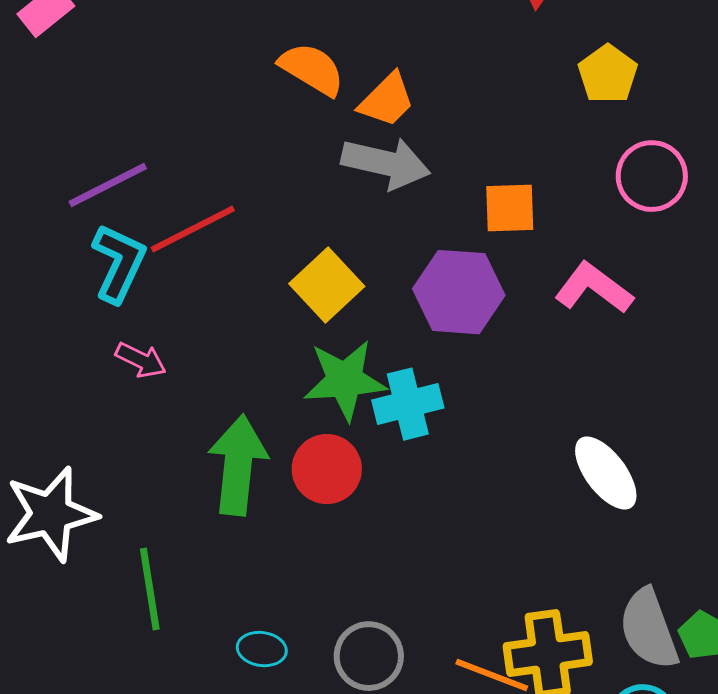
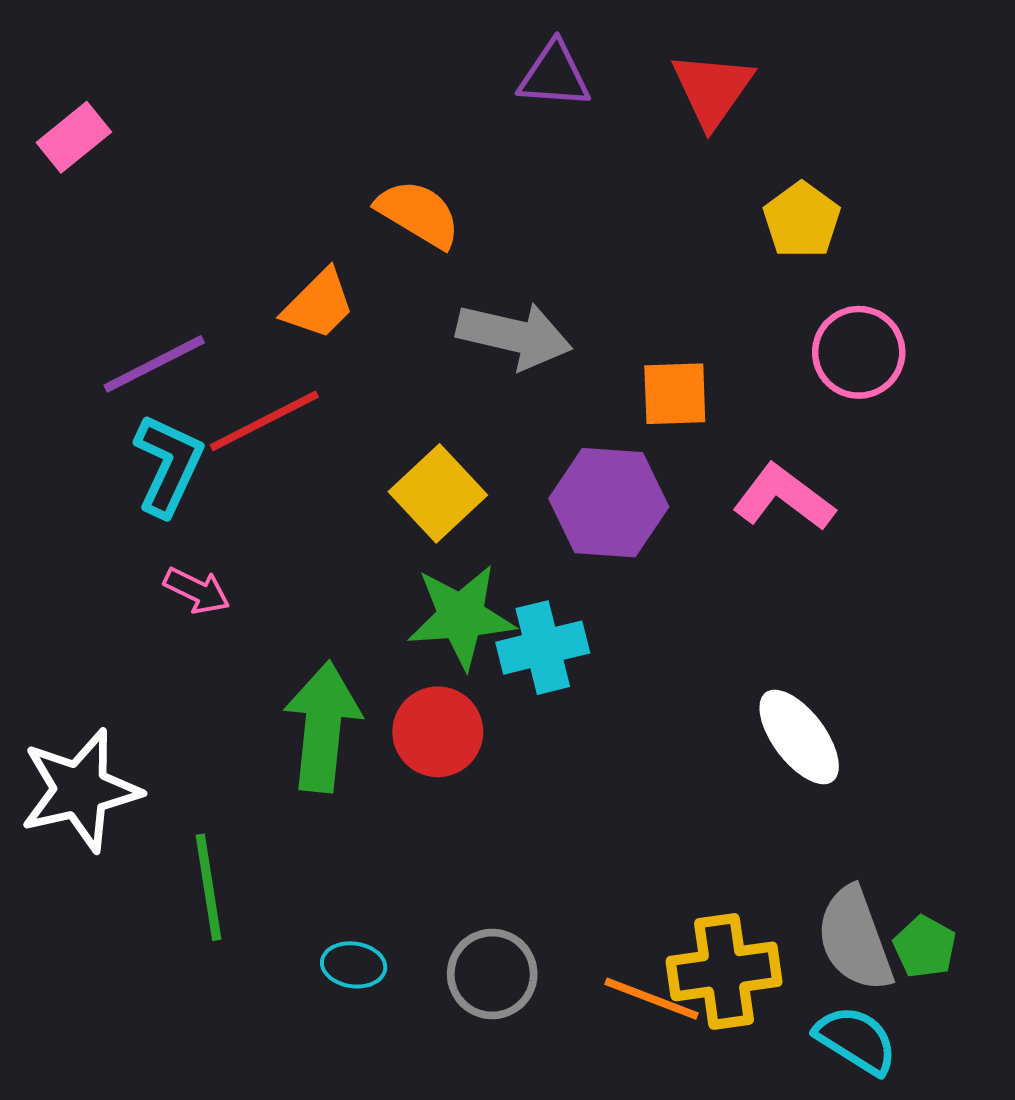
orange trapezoid: (387, 100) -> (319, 304), moved

